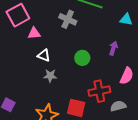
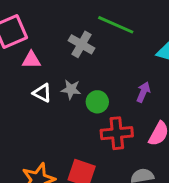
gray star: (50, 76) -> (71, 89), moved
red cross: (99, 91) -> (117, 133), moved

